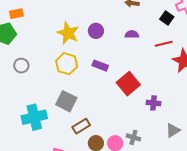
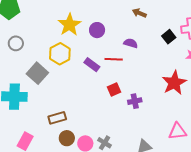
red line: (164, 44) -> (114, 59), moved
red square: (128, 84) -> (114, 90), size x0.6
gray square: (66, 101) -> (37, 73), moved
purple cross: (154, 103) -> (135, 101), moved, turned -32

